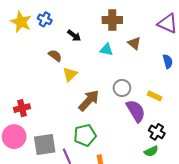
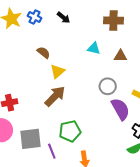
brown cross: (112, 20) -> (113, 21), moved
black arrow: (74, 35) -> (64, 18), moved
brown triangle: (134, 43) -> (120, 56), moved, turned -40
brown arrow: (89, 100) -> (55, 96), moved

